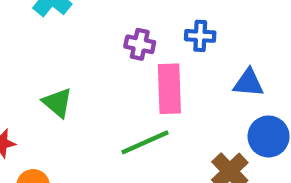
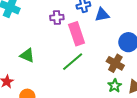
blue triangle: (249, 83) -> (102, 15), moved

